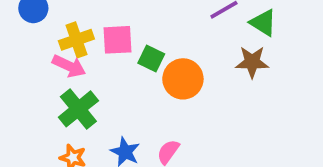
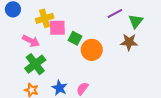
green triangle: (263, 23) -> (136, 21), turned 35
yellow cross: (76, 40) -> (45, 18), moved

